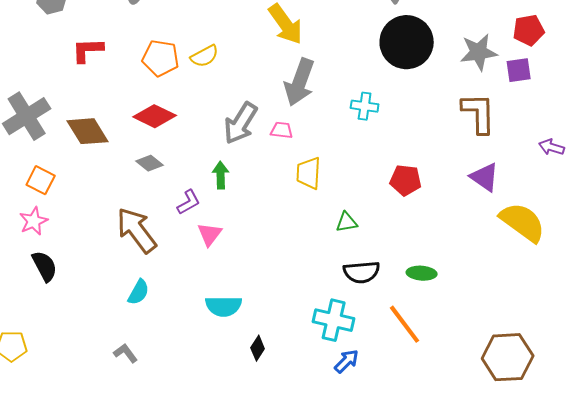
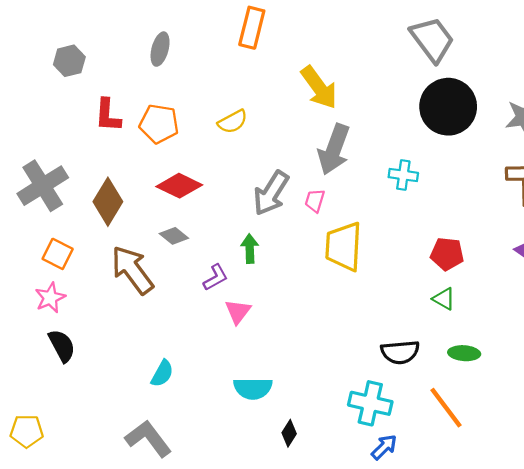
red L-shape: (88, 50) -> (108, 115), turned -84
orange pentagon: (161, 58) -> (159, 124), moved
pink trapezoid: (282, 130) -> (315, 201), turned -80
brown diamond: (88, 131) -> (108, 202), turned 63
yellow trapezoid: (309, 173) -> (344, 246), size x1.4
green triangle: (347, 222) -> (444, 299), moved, turned 40
brown arrow: (137, 230) -> (132, 270), moved
gray L-shape: (126, 353) -> (148, 439), size x1.8

